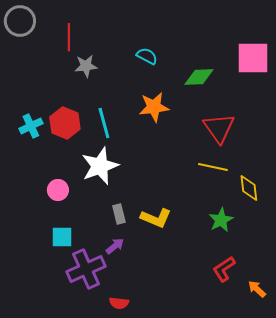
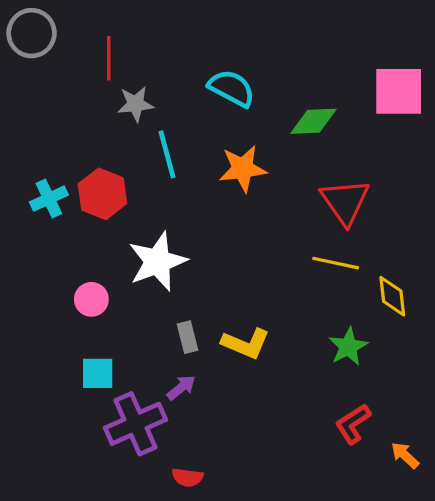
cyan semicircle: (147, 56) -> (232, 88), size x1.4
cyan line: (104, 123) -> (167, 154), moved

